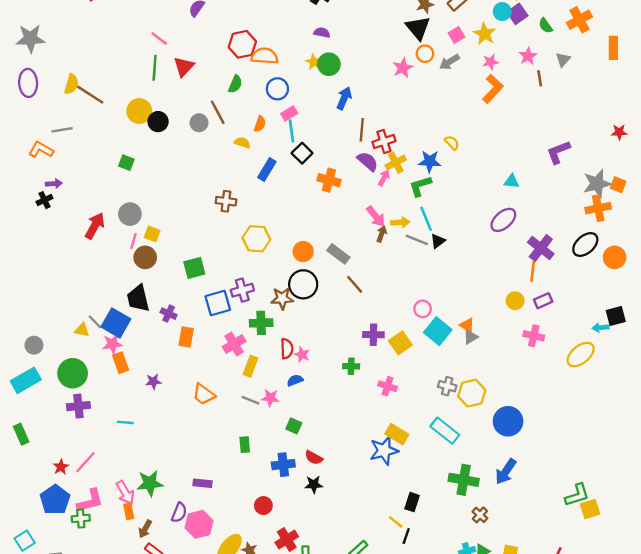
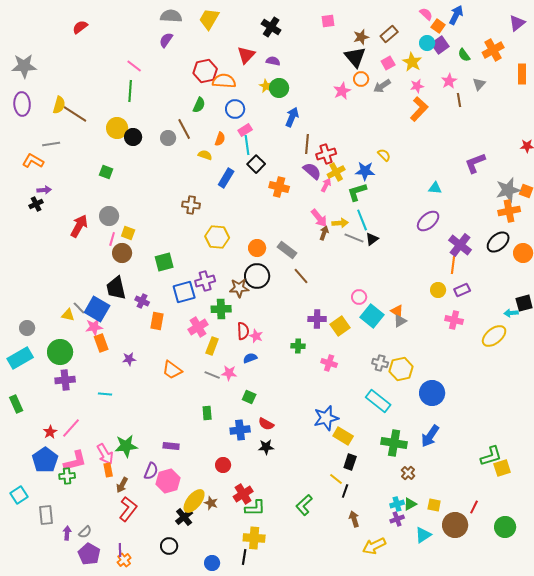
red triangle: (184, 67) -> (246, 55), moved
yellow rectangle: (397, 434) -> (343, 436), moved

